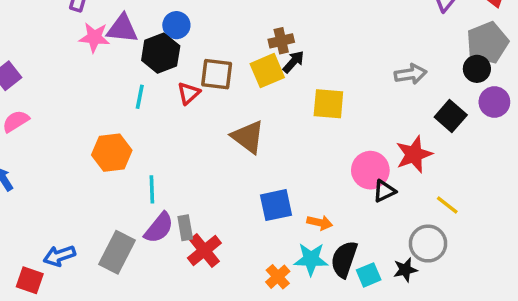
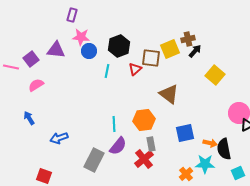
blue circle: (176, 25) -> (89, 51), moved
purple triangle: (122, 29) -> (56, 50), moved
yellow square: (267, 71) -> (170, 49), moved
yellow square: (328, 104) -> (215, 75), turned 36
orange hexagon: (112, 153) -> (144, 120), moved
gray rectangle: (185, 228) -> (151, 144), moved
blue arrow: (59, 256) -> (59, 138), moved
black semicircle: (344, 259) -> (224, 149), moved, turned -30

